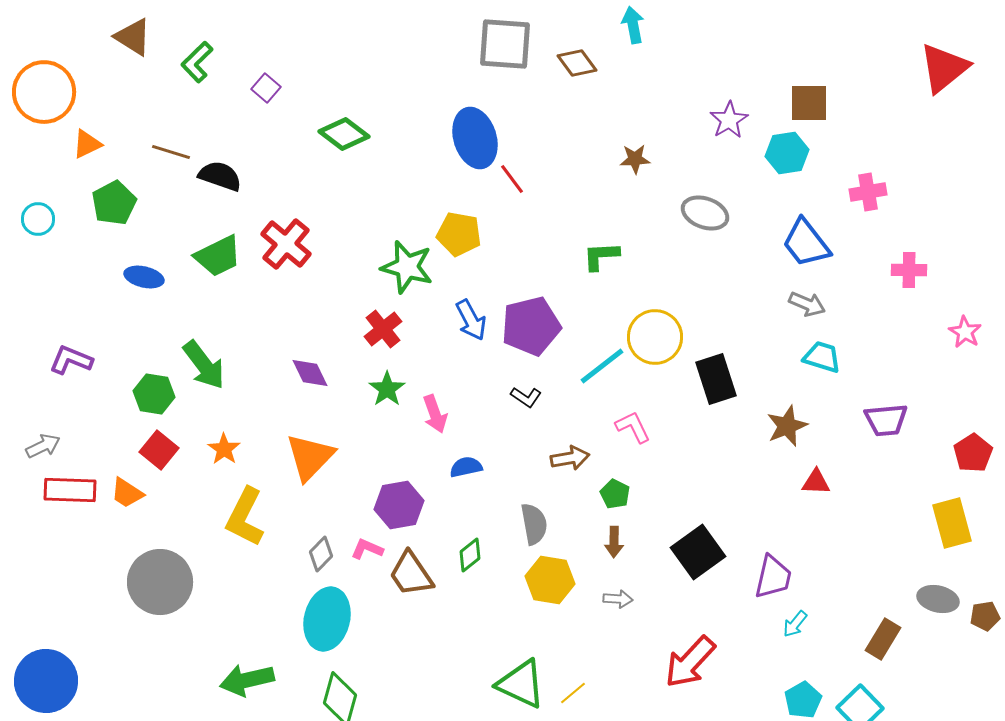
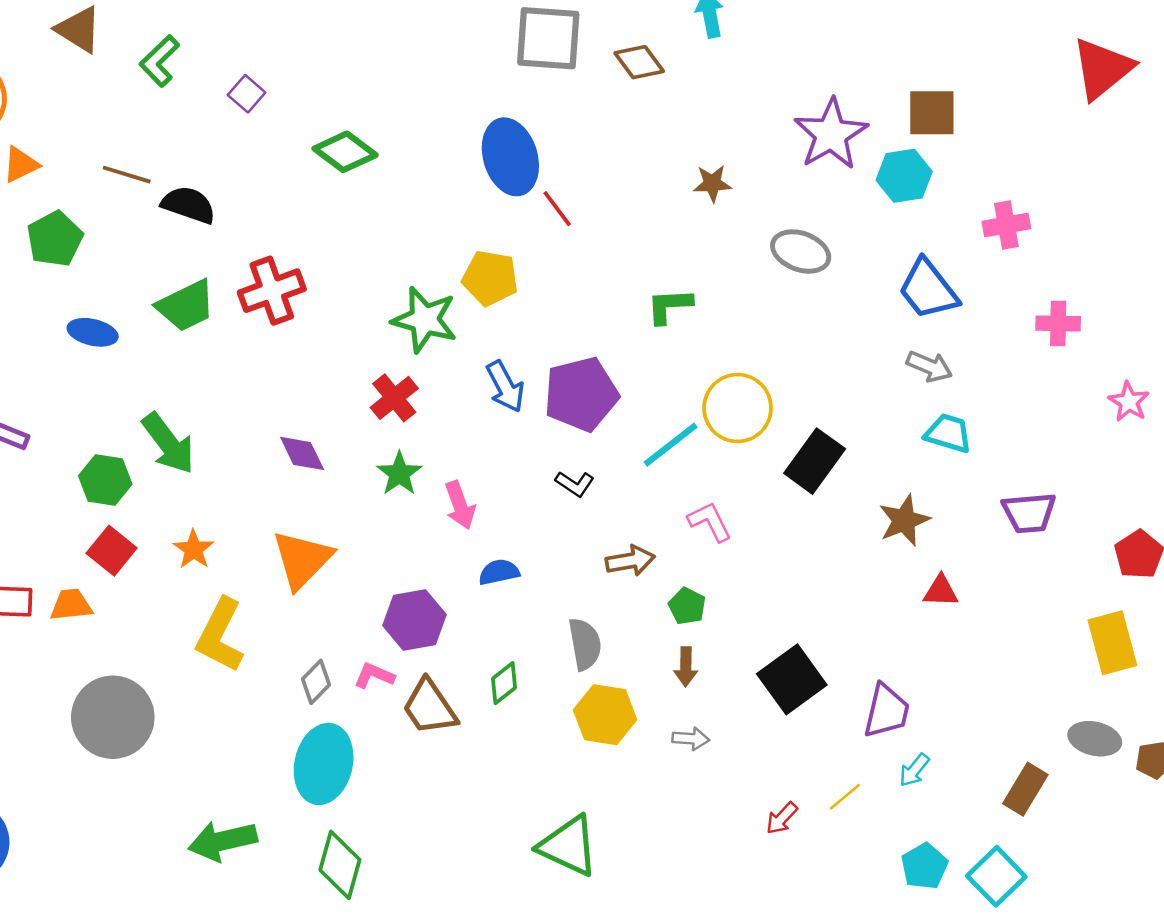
purple star: (729, 120) -> (831, 134), size x1.5
red cross: (286, 244) -> (272, 291), turned 30
black rectangle: (716, 379) -> (815, 461), turned 54
orange trapezoid: (127, 493) -> (71, 605), turned 141
red arrow: (690, 662) -> (782, 818), size x0.5
yellow line: (573, 693) -> (845, 797), moved

